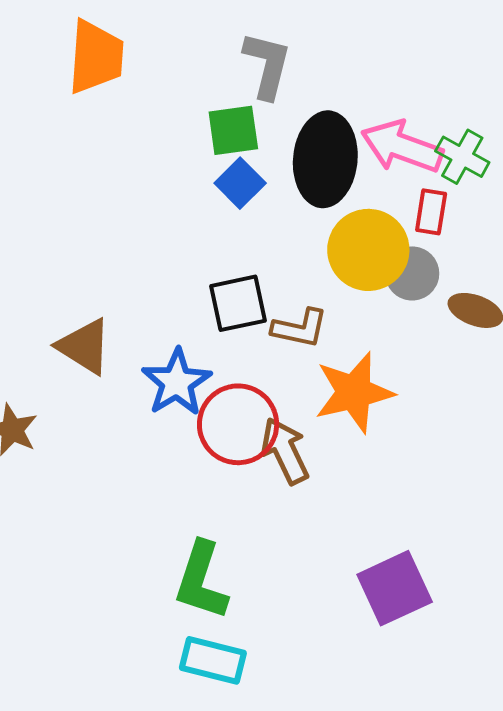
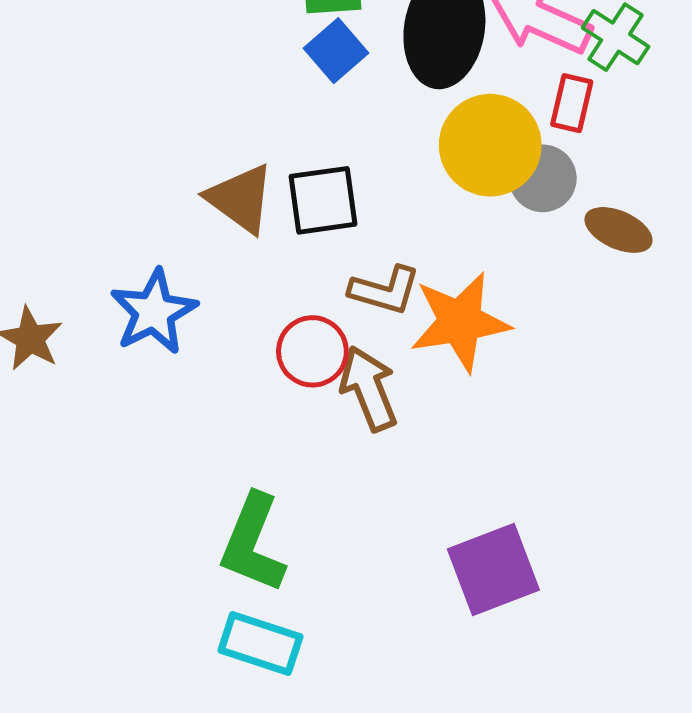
brown L-shape: (300, 328) -> (385, 290), moved
brown triangle: (84, 346) -> (240, 199), moved
blue star: (177, 382) -> (154, 312), moved
red circle: (238, 424) -> (312, 351), size x0.7

